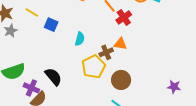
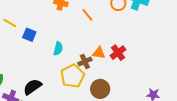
red cross: (124, 17) -> (118, 53), moved
black semicircle: (53, 77) -> (32, 87), turned -84

